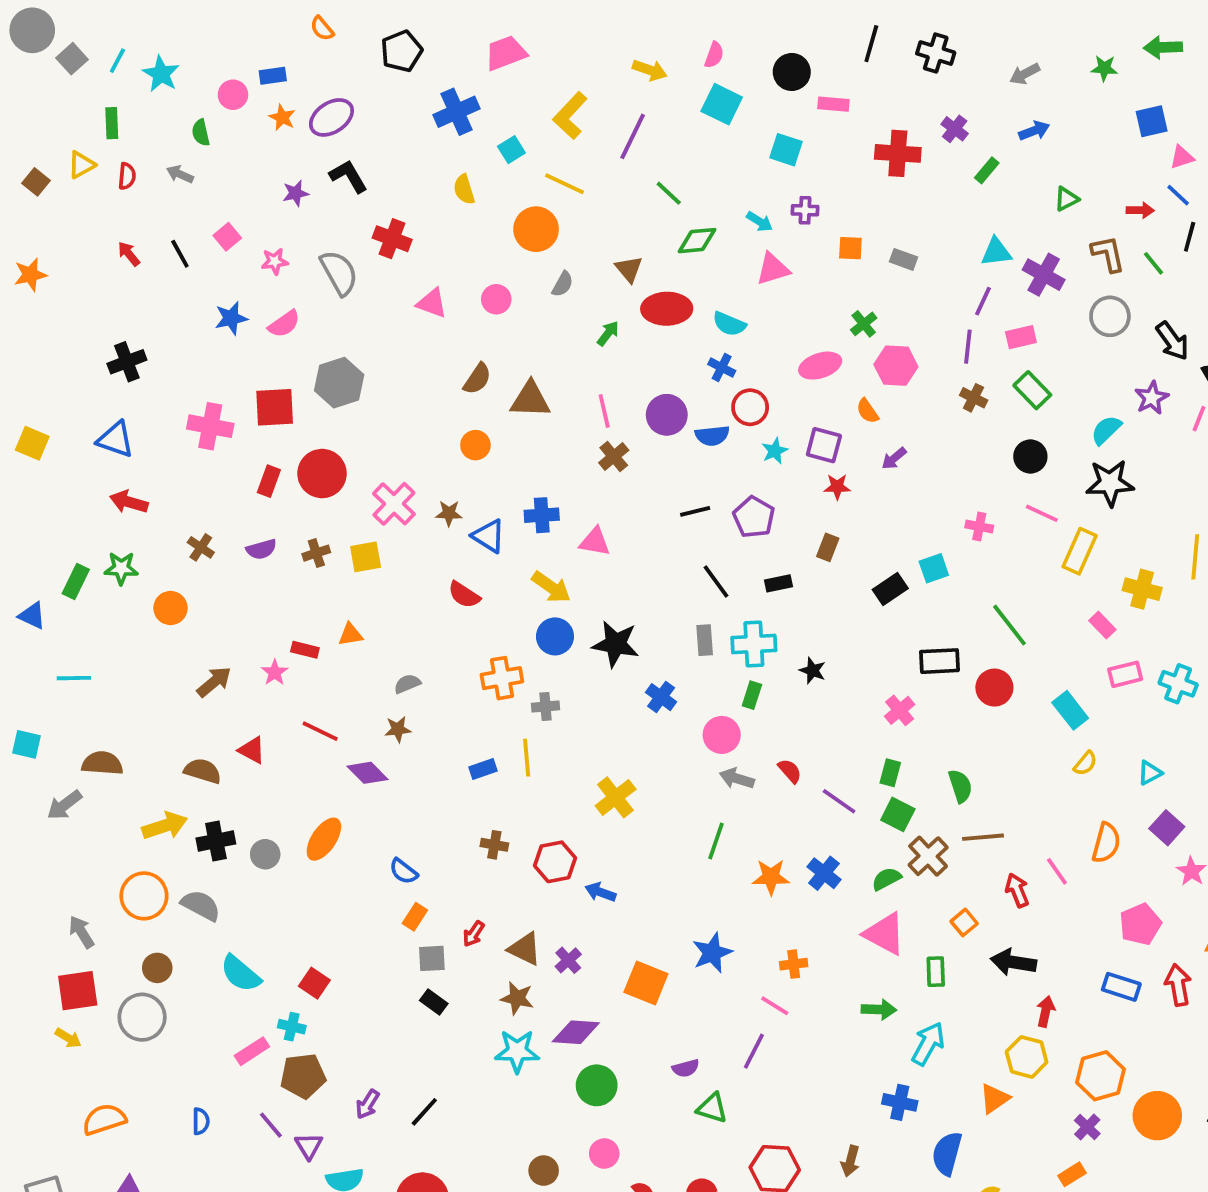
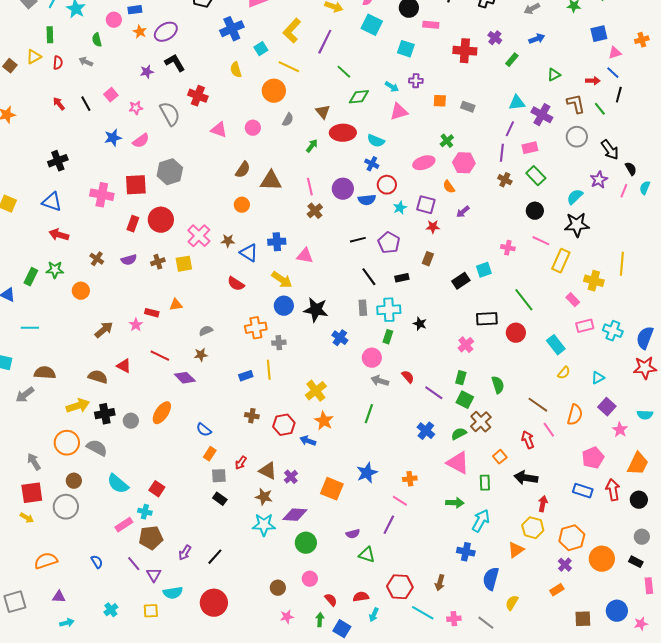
brown line: (983, 837) -> (538, 405), moved, turned 40
orange star: (771, 877) -> (324, 421), moved, turned 30
blue semicircle: (201, 1121) -> (97, 562), turned -32

